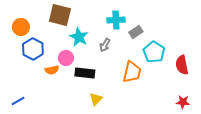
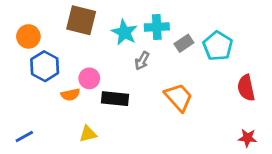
cyan star: (79, 37) -> (124, 32), moved
cyan pentagon: (154, 52) -> (218, 46), moved
orange trapezoid: (132, 72) -> (179, 97), turned -55
yellow triangle: (96, 99) -> (88, 134), moved, turned 32

